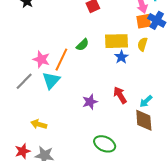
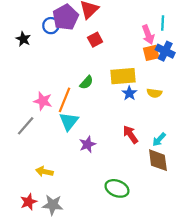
yellow semicircle: (142, 44) -> (154, 93), moved, turned -96
cyan triangle: (51, 80) -> (69, 121), moved
purple star: (90, 102) -> (87, 144), moved

